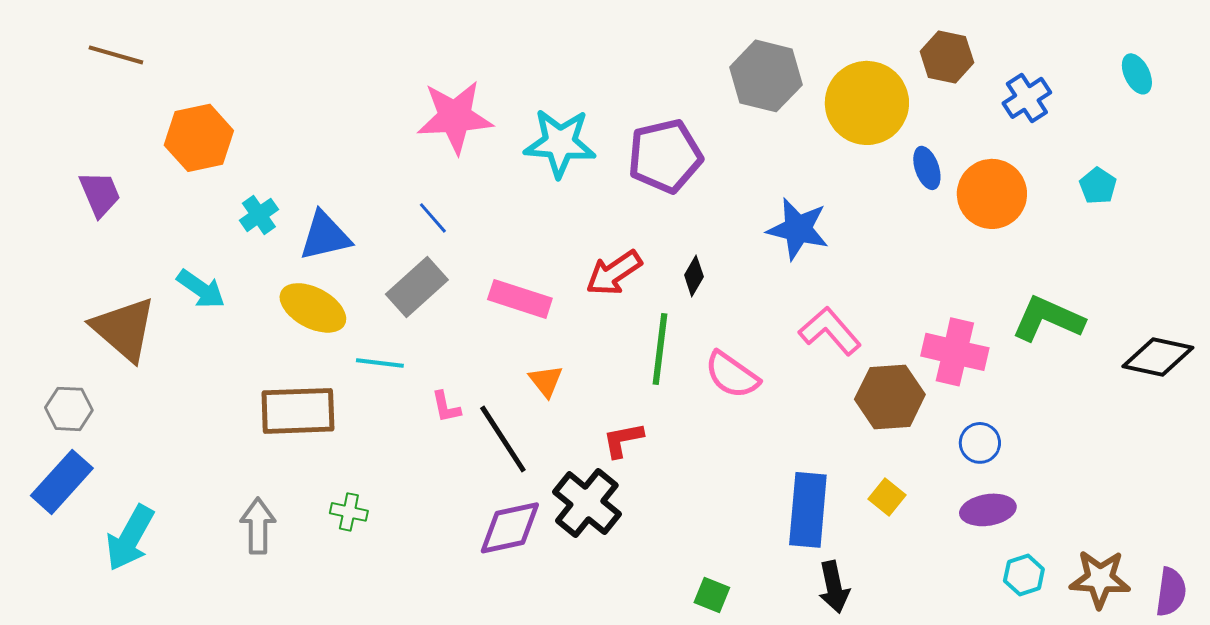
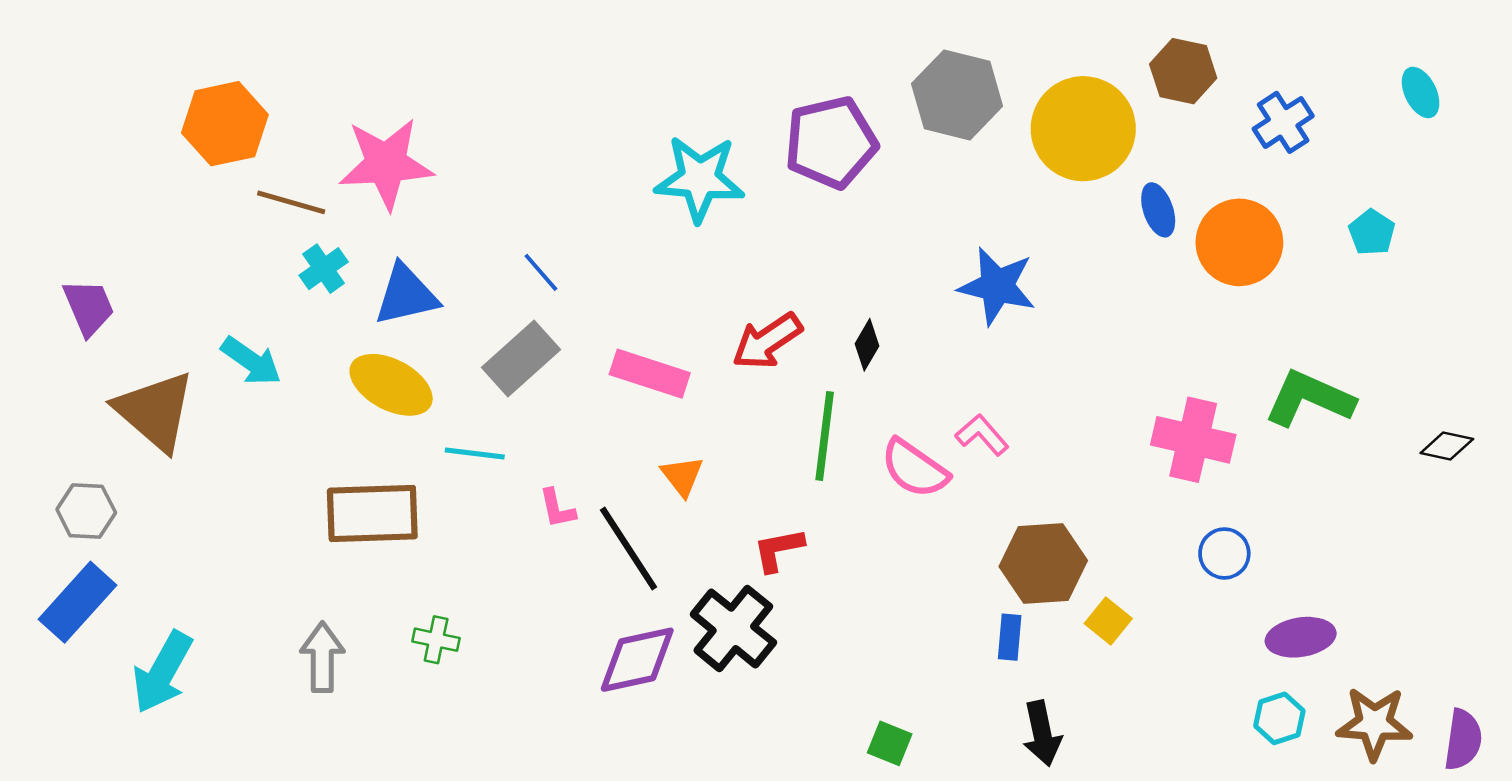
brown line: (116, 55) -> (291, 202), moved
pink star: (455, 117) -> (386, 164), moved
orange hexagon: (199, 138) -> (225, 124), moved
purple pentagon: (665, 156) -> (831, 142), moved
purple trapezoid: (100, 194) -> (89, 307), moved
pink L-shape: (830, 331) -> (982, 435), moved, size x0.7
black diamond: (1158, 357) -> (1447, 446), size x0.6
brown hexagon: (890, 397) -> (1043, 563), moved
blue rectangle: (808, 510) -> (1010, 637), size x0.5
purple ellipse: (988, 510) -> (1301, 637), moved

